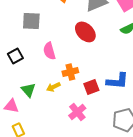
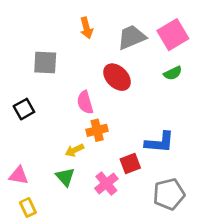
pink semicircle: (49, 51) -> (85, 102), moved
red square: (91, 87) -> (130, 164), moved
green triangle: (28, 90) -> (65, 177), moved

